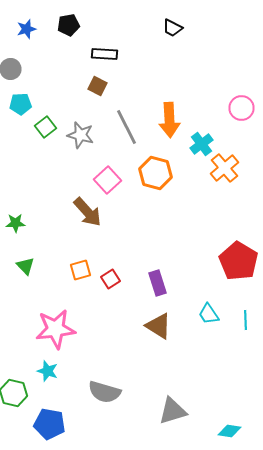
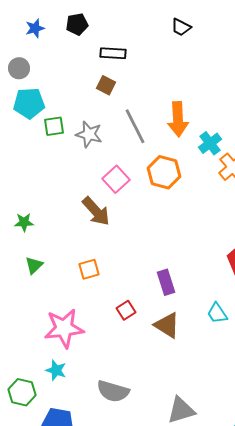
cyan pentagon: (20, 104) -> (29, 103), size x1.4
green square: (46, 127) -> (54, 126), turned 30
green triangle: (26, 266) -> (34, 265), turned 30
red square: (110, 279) -> (126, 310), moved

